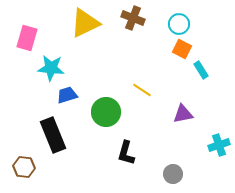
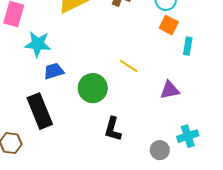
cyan rectangle: (201, 70) -> (188, 46), turned 42
cyan cross: (219, 145) -> (188, 136), moved

